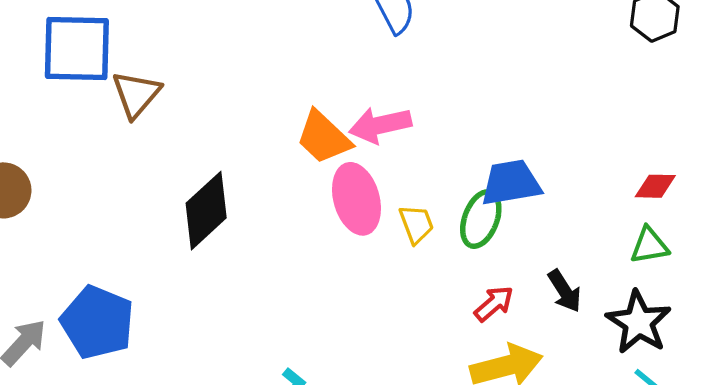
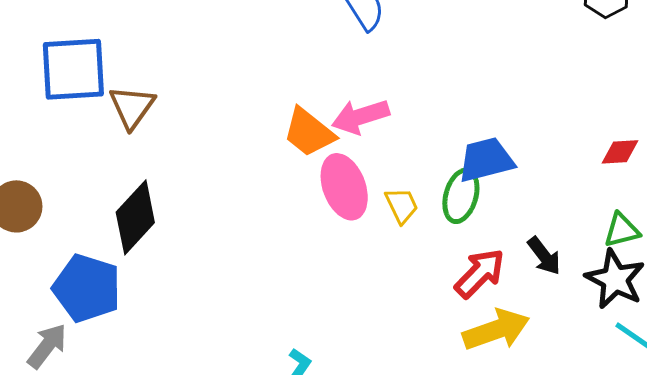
black diamond: (206, 211) -> (135, 217), moved
green triangle: (649, 246) -> (622, 230), moved
red arrow: (494, 304) -> (480, 273), size x1.4
blue pentagon: (97, 322) -> (87, 288), moved

